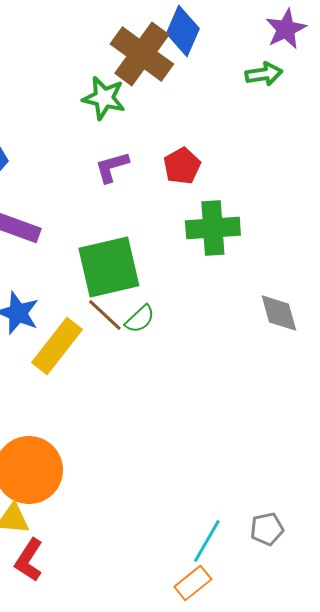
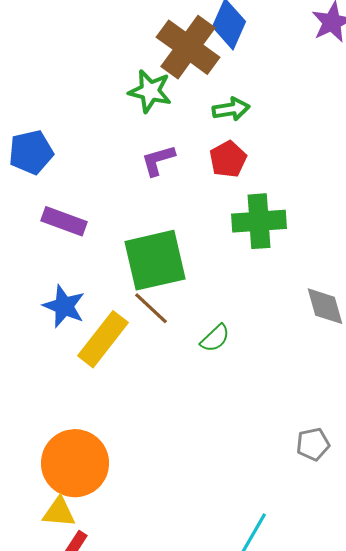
green arrow: (264, 74) -> (231, 109), moved
green semicircle: (140, 319) -> (215, 338), moved
gray pentagon: (267, 529) -> (313, 444), moved

